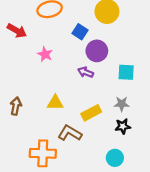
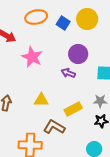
blue square: (80, 32) -> (63, 23), moved
pink star: (45, 54) -> (32, 57), size x1.5

